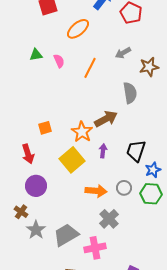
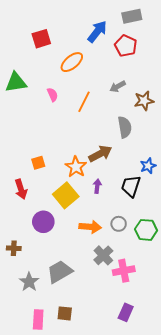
green triangle: (36, 55) -> (16, 82), moved, size x1.6
blue star: (153, 170) -> (148, 166), moved
purple circle: (36, 186) -> (43, 222), moved
brown cross: (21, 212) -> (14, 248), turned -32
gray star: (36, 230) -> (29, 282), moved
pink cross: (95, 248) -> (124, 271), moved

